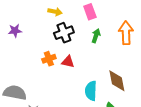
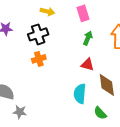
black cross: (64, 33) -> (38, 34), moved
red triangle: (68, 62) -> (87, 65), moved

